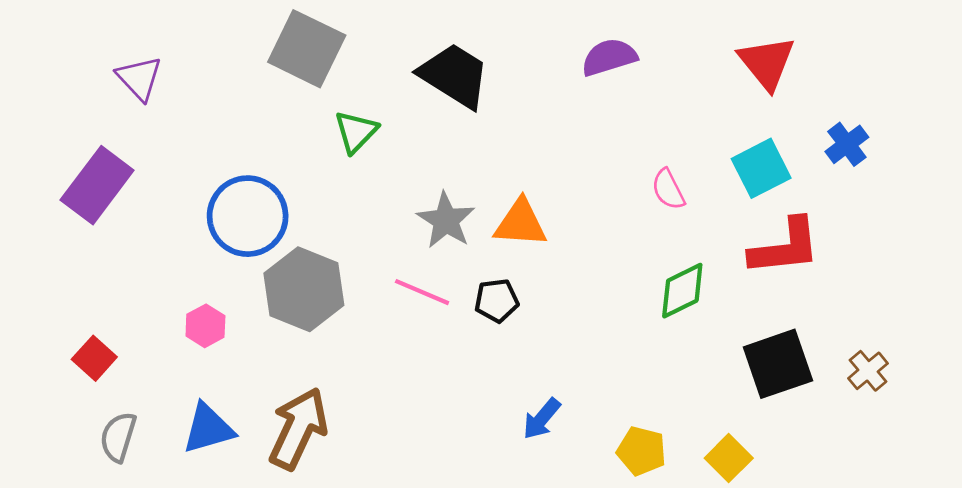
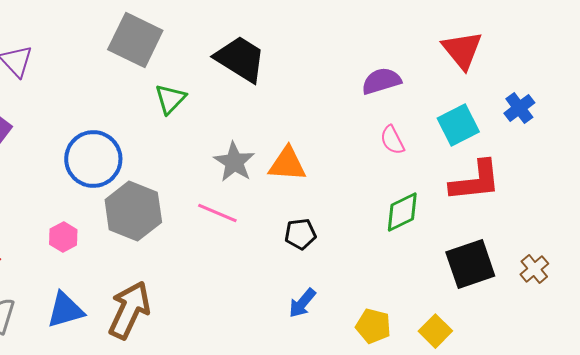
purple semicircle: (609, 57) -> (381, 81), moved
black pentagon: (497, 300) -> (300, 234), moved

